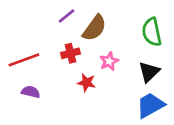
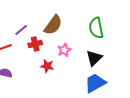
purple line: (67, 16) -> (21, 30), moved

